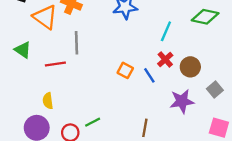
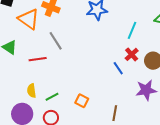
gray line: (77, 43) -> (56, 41), turned -30
orange square: (125, 70) -> (82, 101), moved
green line: (93, 122) -> (52, 97), moved

